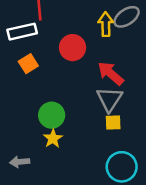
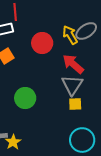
gray ellipse: (127, 17) -> (86, 31), moved
yellow arrow: (106, 24) -> (70, 35), moved, turned -30
yellow star: (53, 139) -> (13, 142), moved

